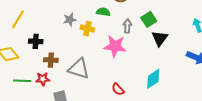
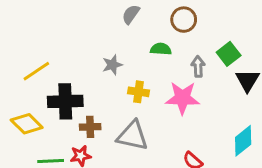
yellow line: (18, 19) -> (36, 71), turned 30
yellow cross: (87, 29) -> (139, 92), moved
black cross: (36, 41) -> (65, 101), size x1.6

